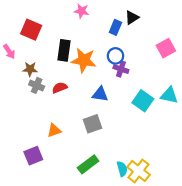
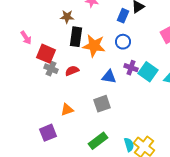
red square: (31, 30) -> (46, 54), moved
brown star: (30, 69) -> (67, 17), moved
purple cross: (121, 69) -> (131, 68), moved
cyan square: (143, 101) -> (148, 72), moved

